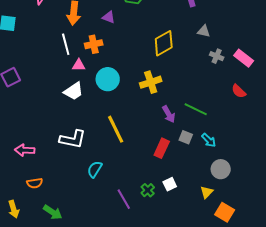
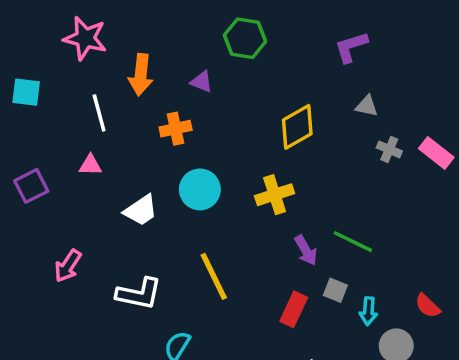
white line: (66, 44) -> (99, 113), moved
pink triangle: (79, 65) -> (90, 165), moved
red semicircle: (239, 91) -> (428, 306), moved
cyan arrow: (209, 140) -> (368, 311), moved, turned 49
pink arrow: (25, 150) -> (68, 266), moved, turned -60

